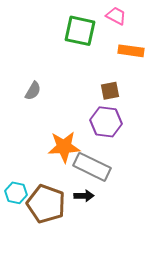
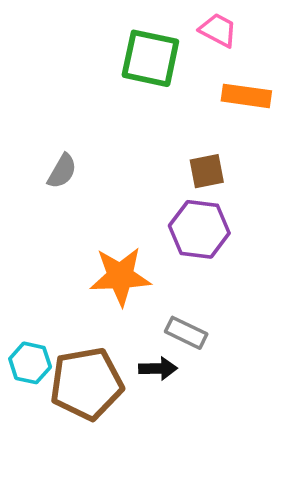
gray rectangle: (92, 167) -> (186, 333), moved, size x0.6
brown pentagon: (46, 204) -> (86, 384), turned -30

